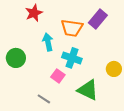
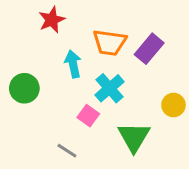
purple rectangle: (98, 19) -> (149, 49), moved
cyan cross: (72, 58) -> (110, 88), turned 30
green triangle: (88, 90) -> (134, 137), turned 35

